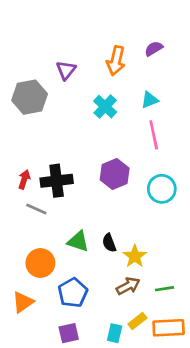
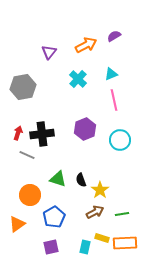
orange arrow: (116, 61) -> (86, 45), turned -130
gray hexagon: (30, 97) -> (23, 87), moved
yellow rectangle: (137, 321) -> (102, 238), turned 56

